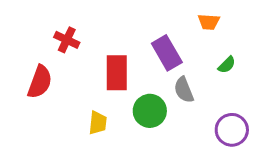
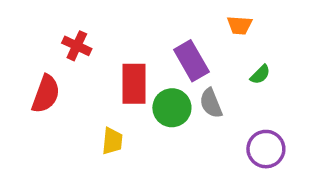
green circle: (150, 111) -> (172, 108), moved

